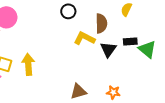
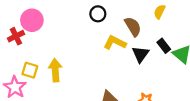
brown semicircle: (101, 23) -> (133, 27), turned -30
black rectangle: (130, 41) -> (164, 46), turned 56

